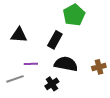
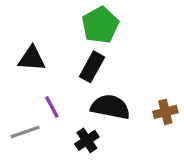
green pentagon: (74, 15) -> (100, 25), moved
purple line: (31, 64) -> (52, 107), turned 64

